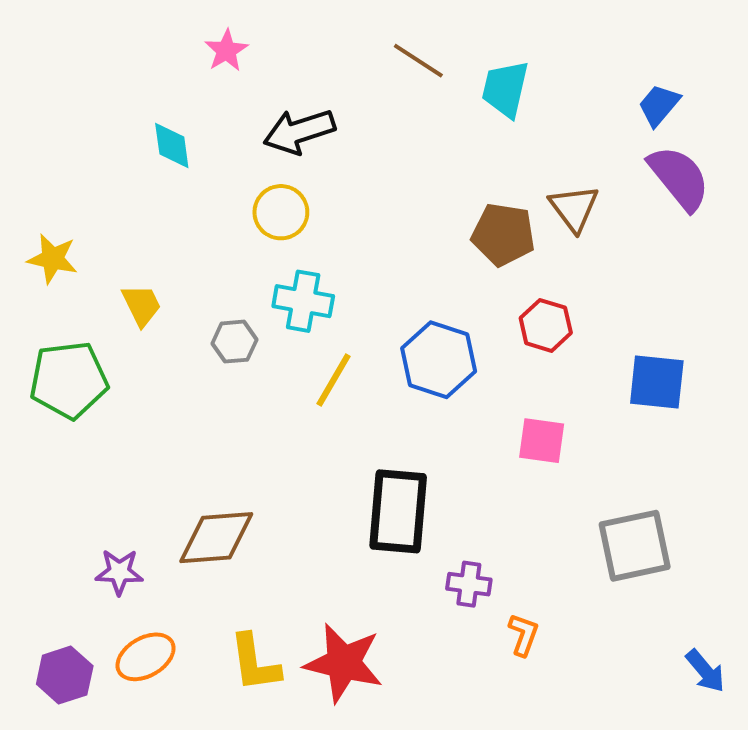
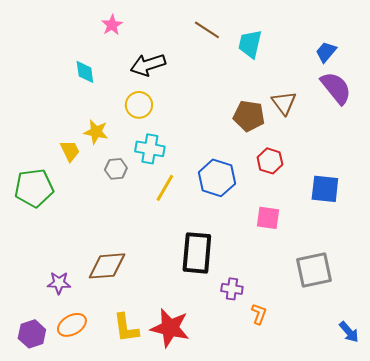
yellow star: (53, 259) -> (96, 132), moved

